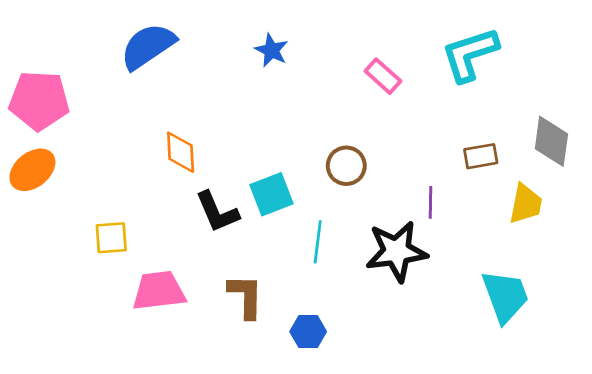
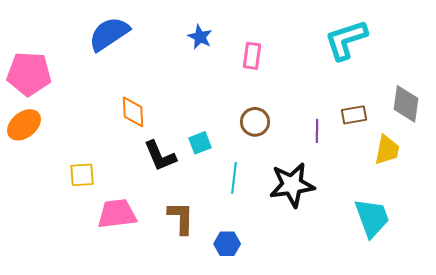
pink rectangle: (383, 76) -> (252, 56), moved, turned 56
cyan square: (272, 194) -> (200, 143), size x0.7
purple line: (431, 202) -> (317, 131), moved

